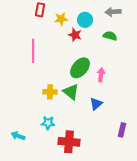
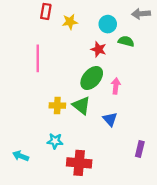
gray arrow: (113, 12) -> (141, 14), moved
cyan circle: (85, 20) -> (108, 24), moved
red star: (75, 35) -> (99, 49), moved
blue triangle: (96, 104) -> (110, 119), turned -32

